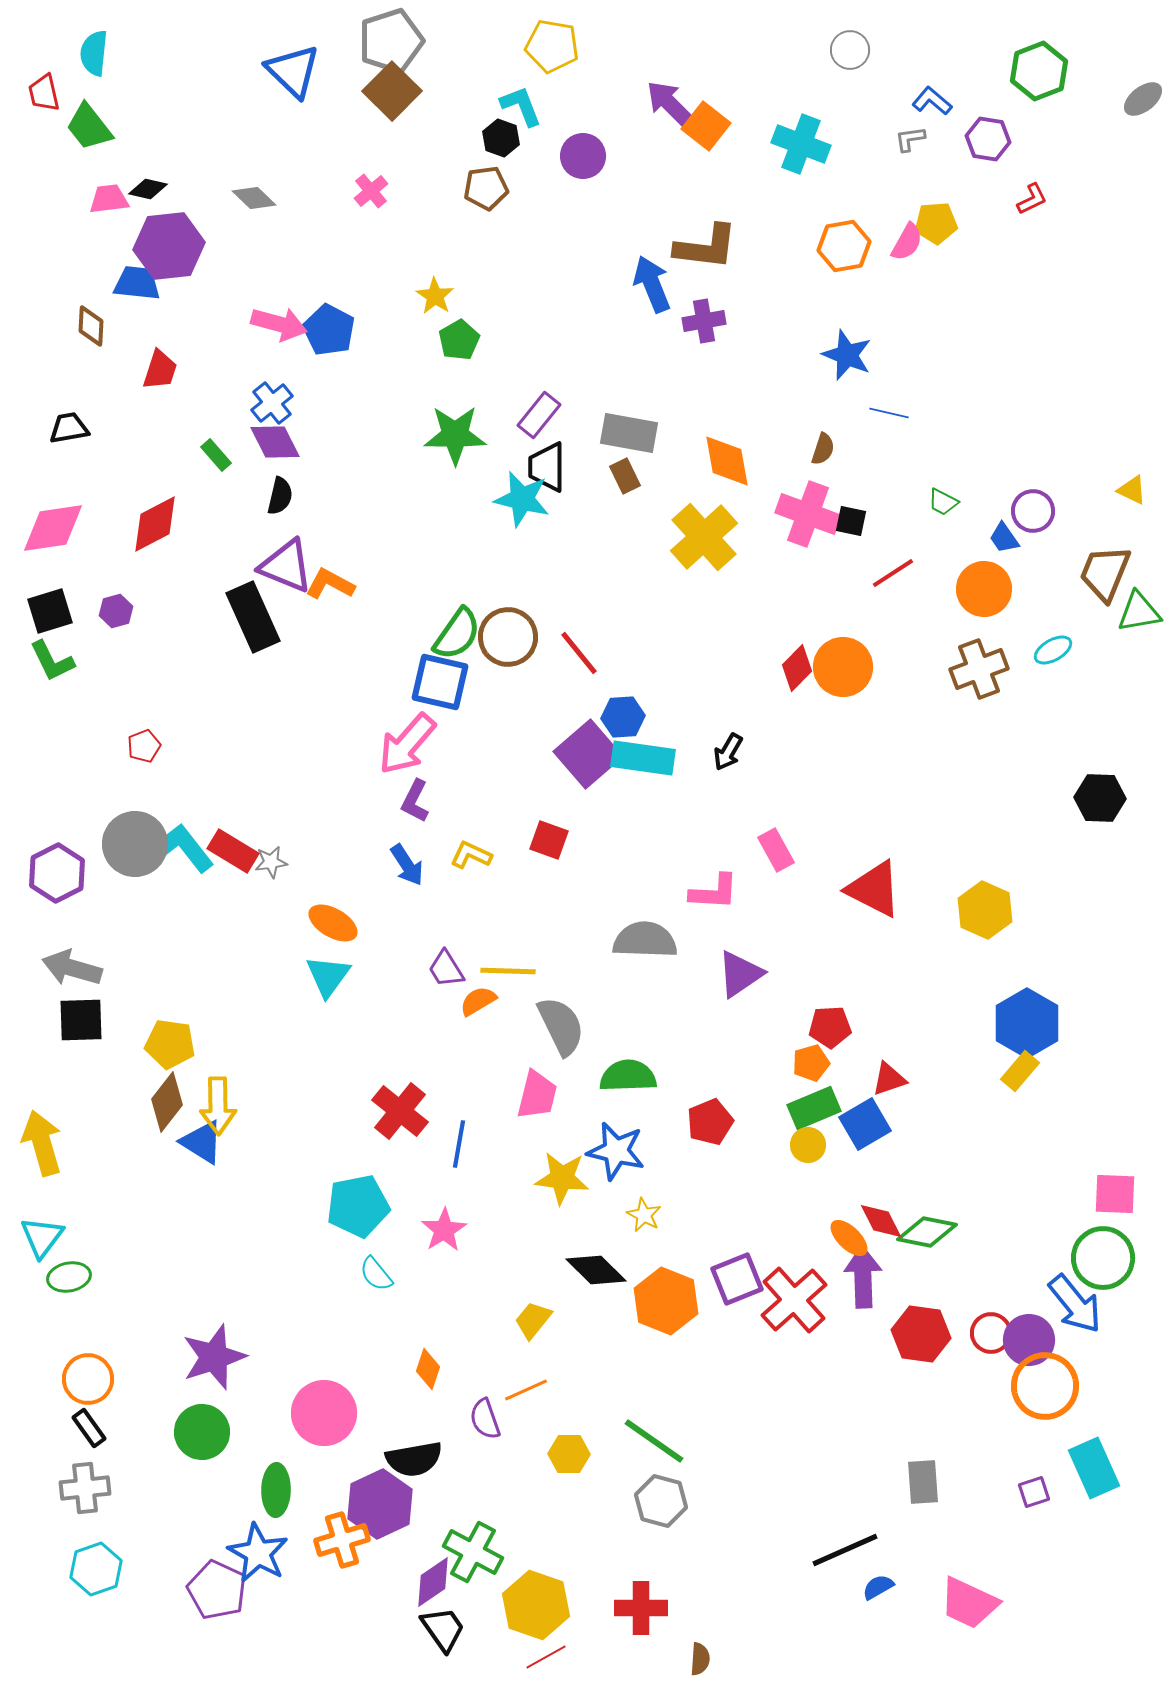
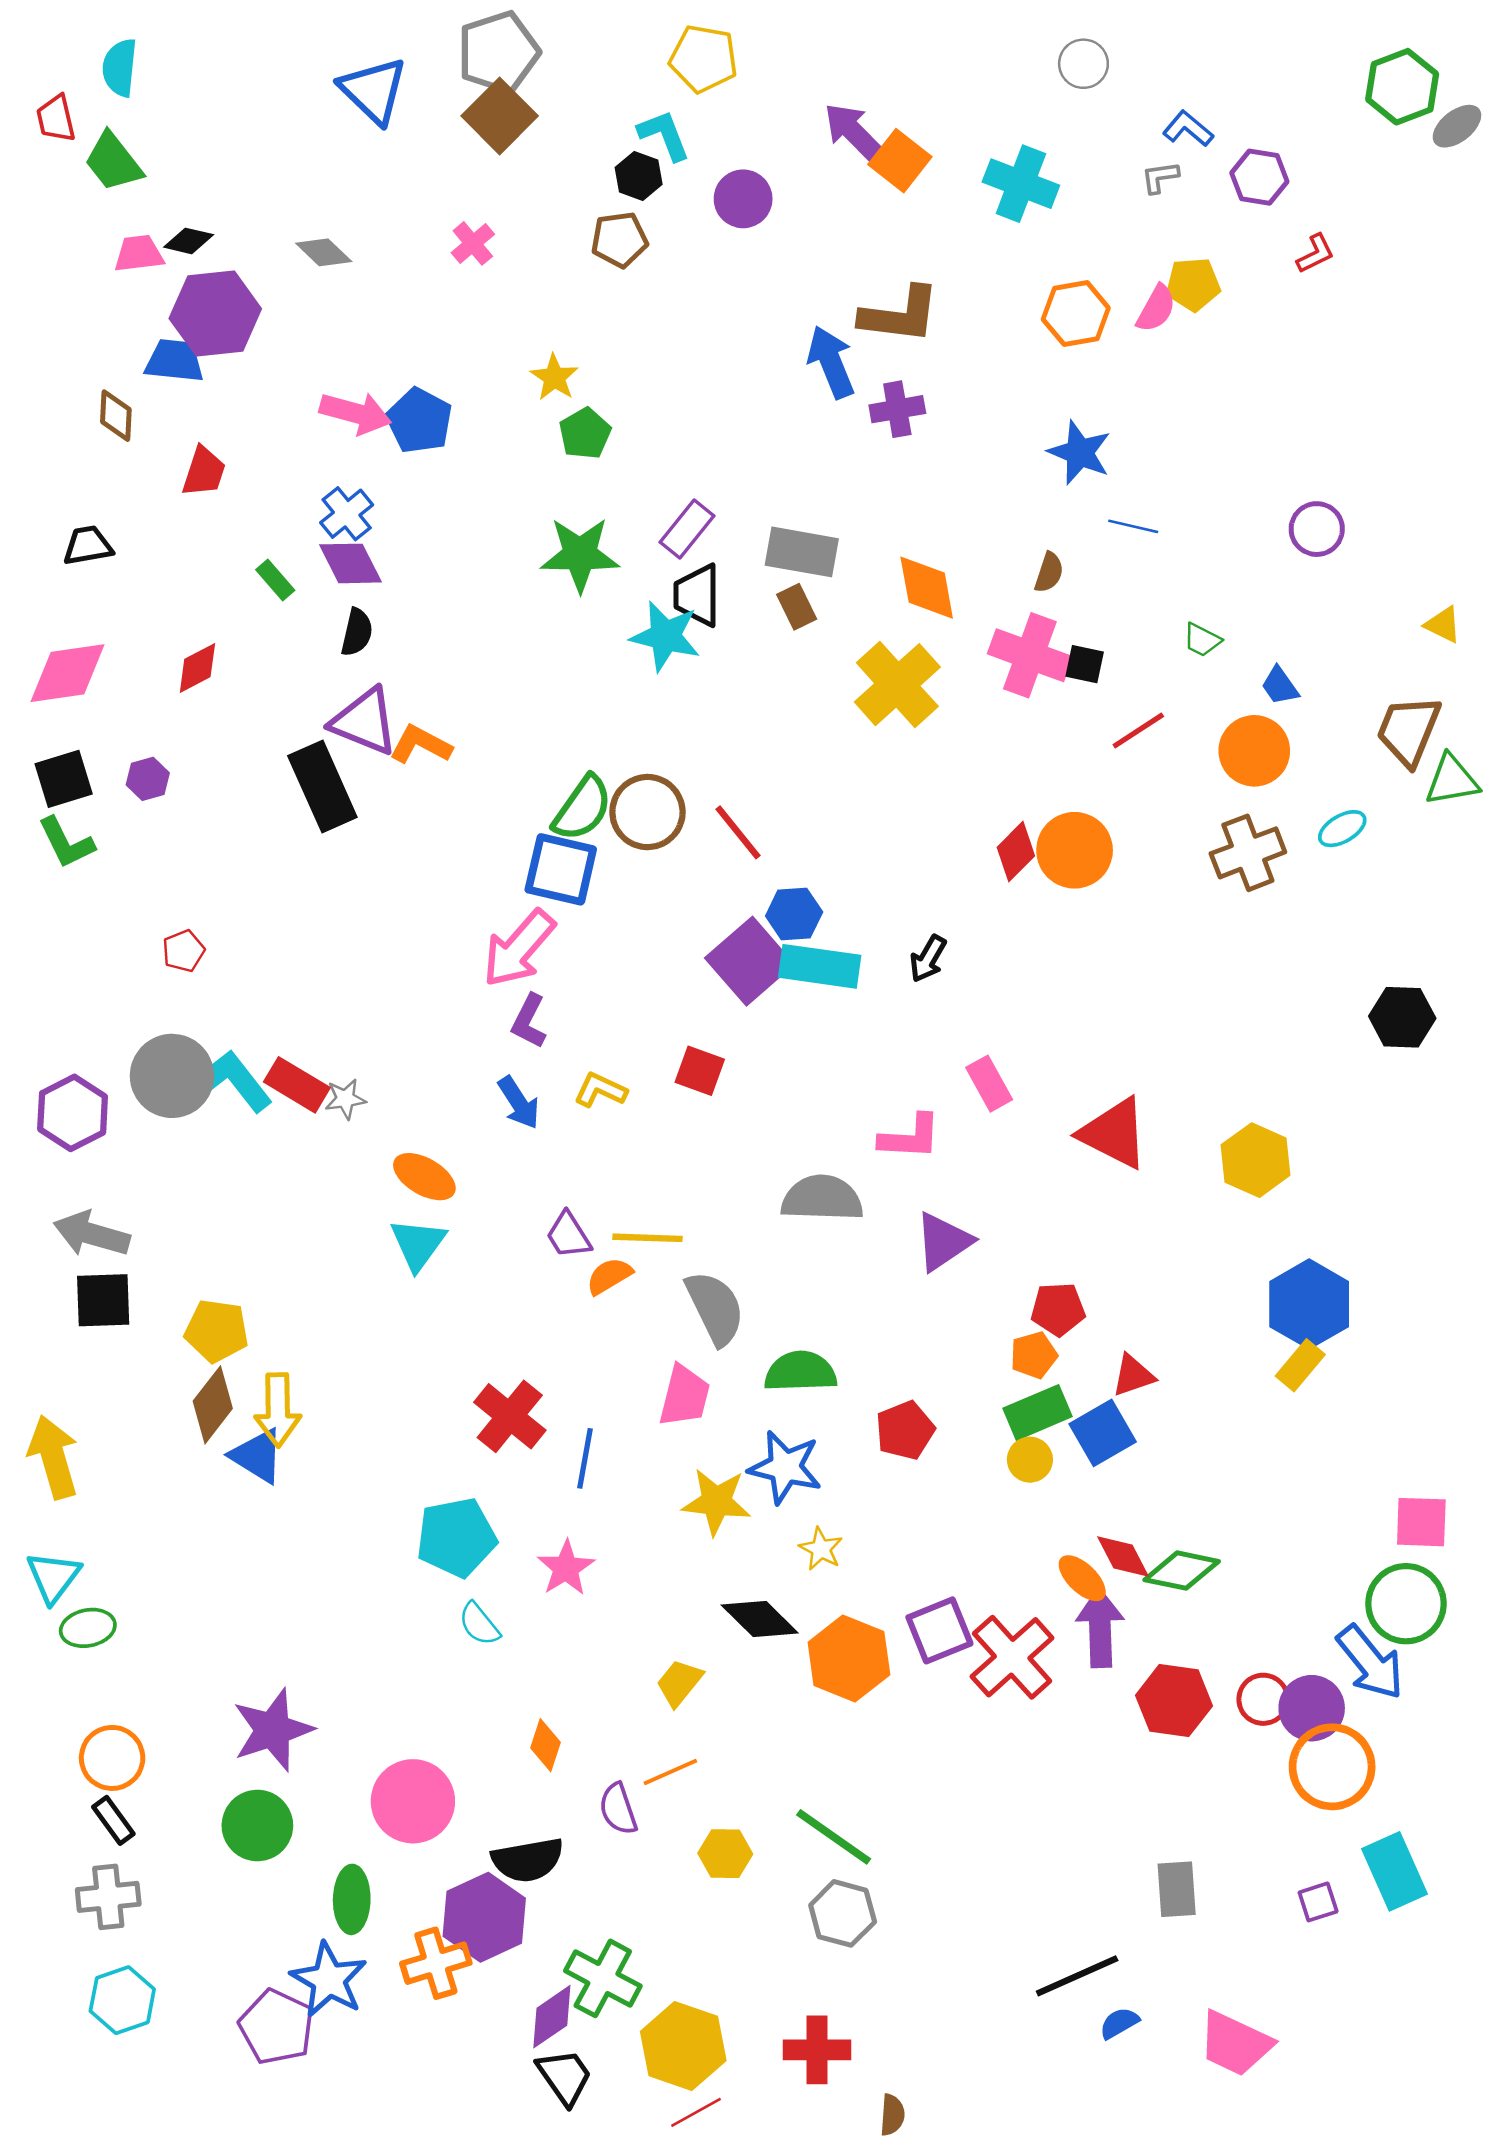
green hexagon: (1039, 71) -> (1402, 87), moved
purple circle: (1033, 511) -> (1317, 529), moved
red diamond: (155, 524) -> (197, 668), size x0.7

